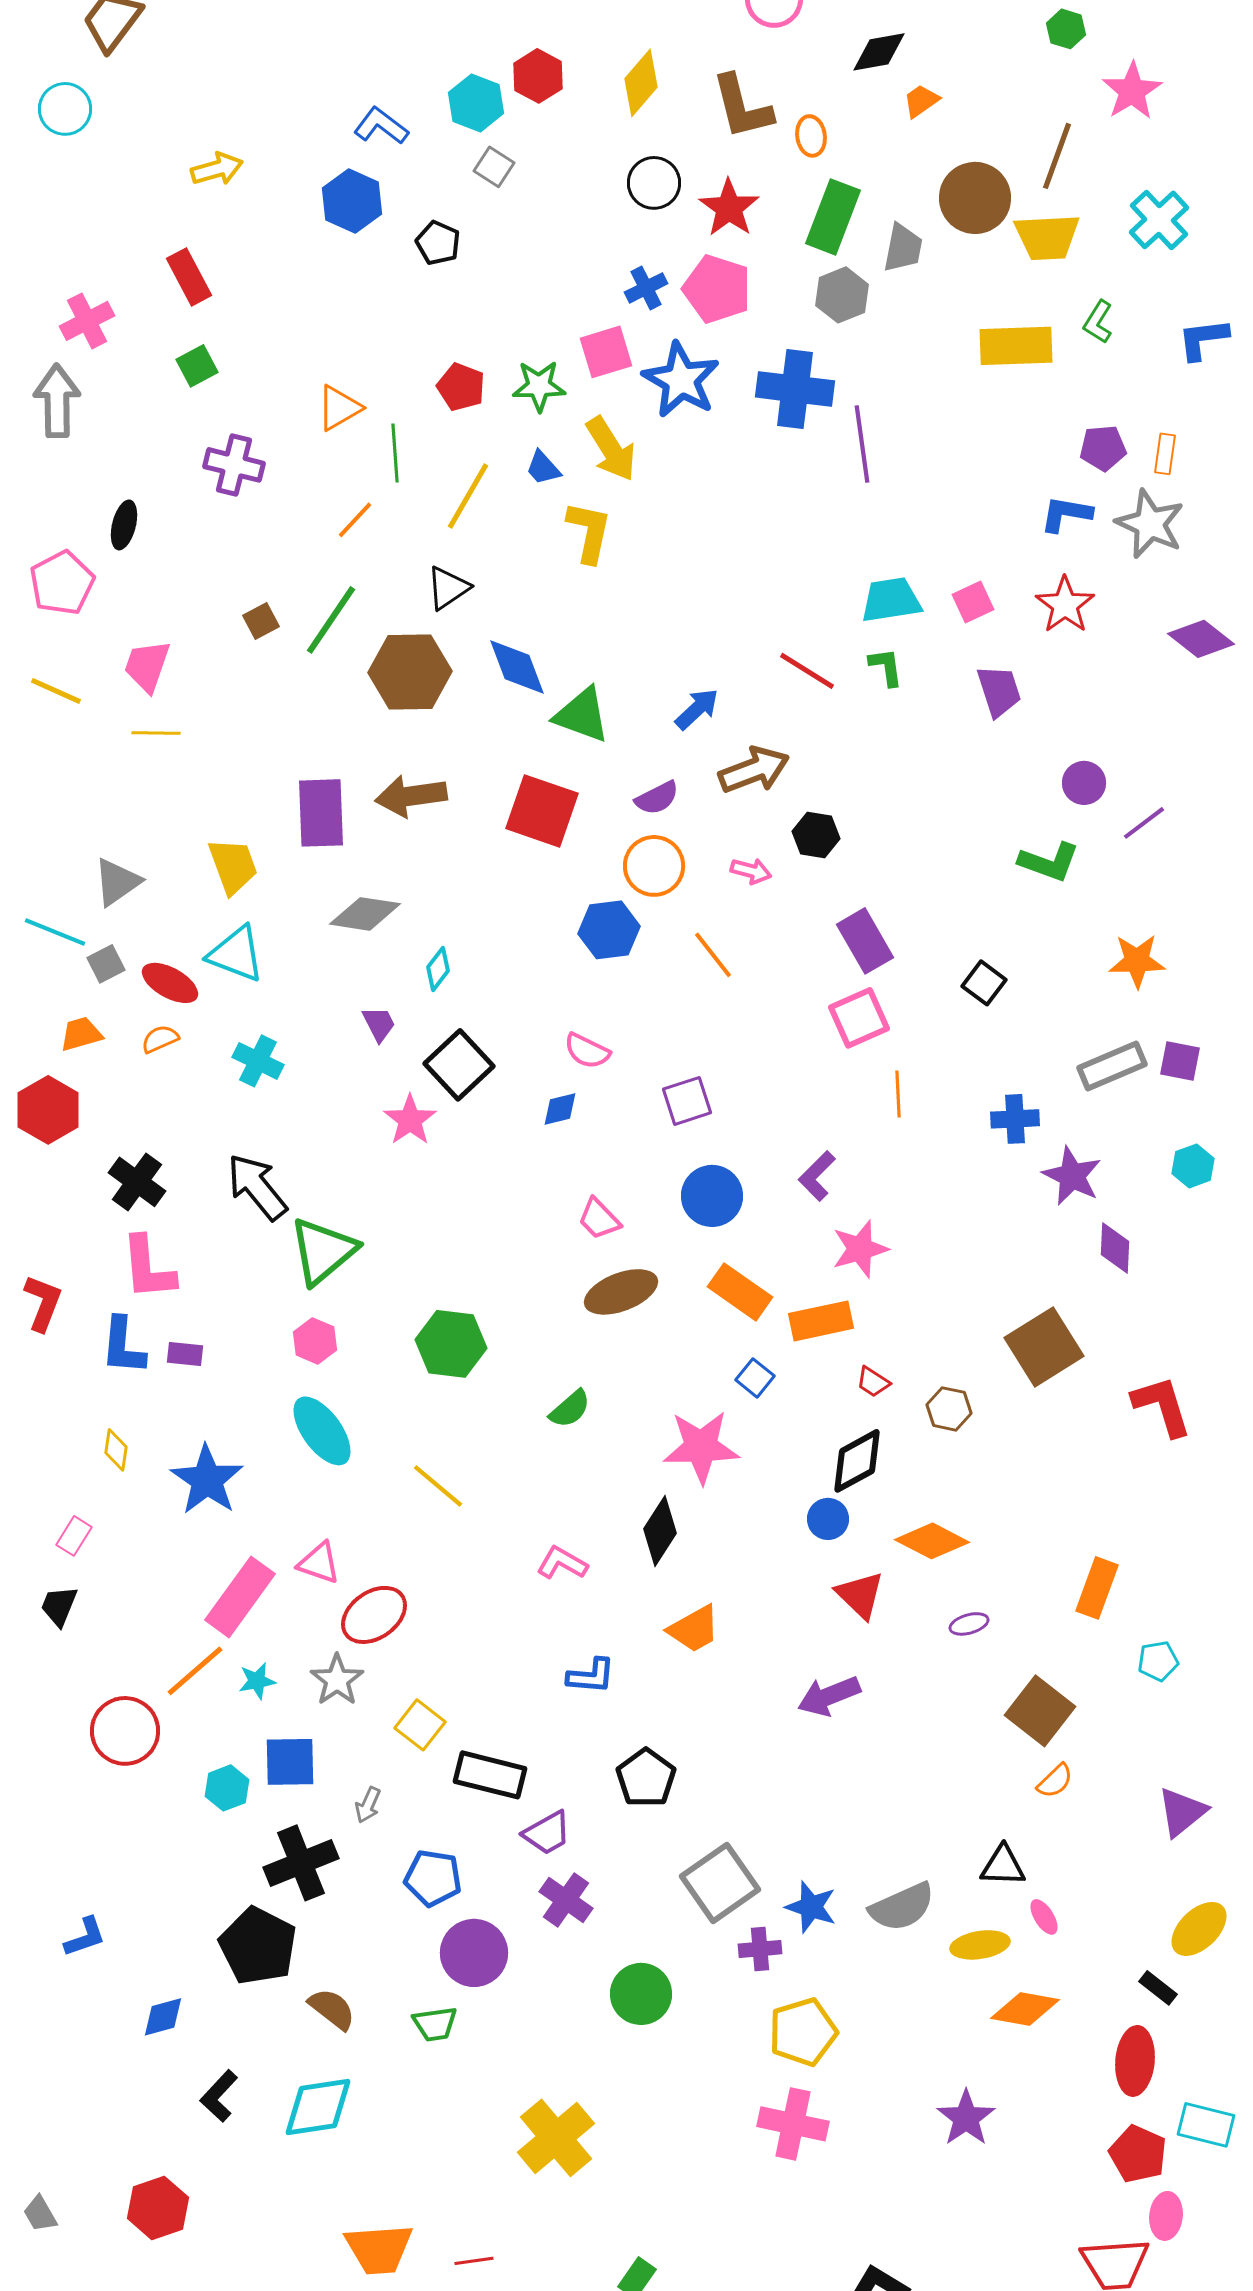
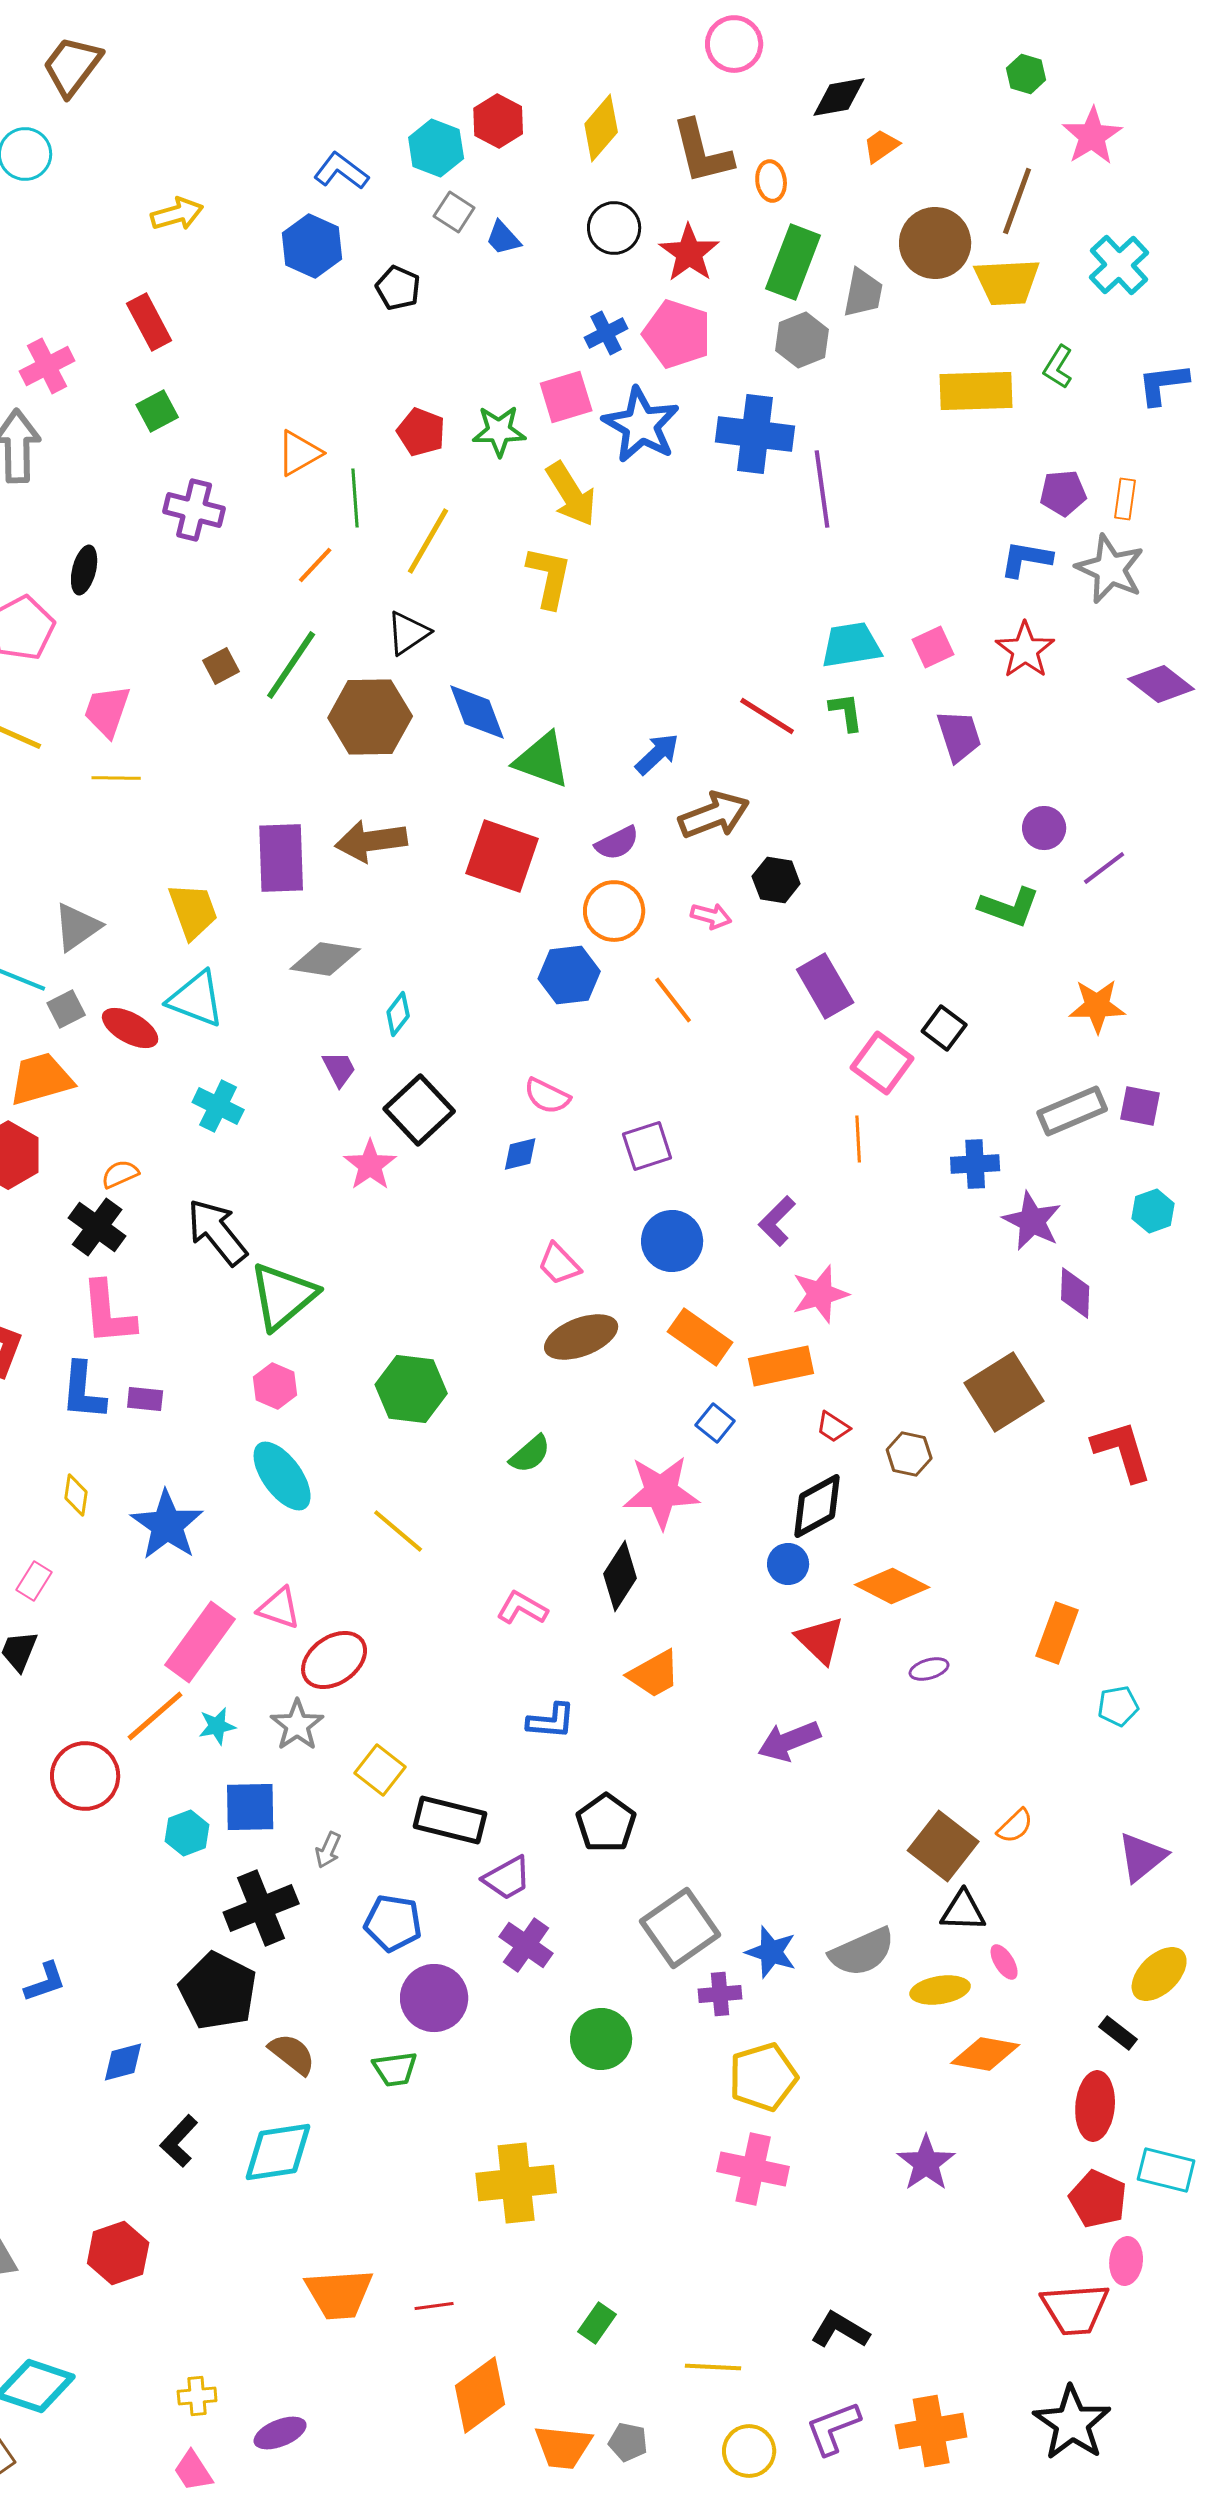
blue trapezoid: (543, 468) -> (503, 238), moved
pink square: (859, 1018) -> (882, 1063), moved, turned -30
orange trapezoid: (81, 1034) -> (41, 1079), size x1.5
orange semicircle: (160, 1039) -> (120, 1174), moved
brown square: (1040, 1711) -> (943, 1846), moved
yellow cross: (556, 2138) -> (516, 2183), turned 34

